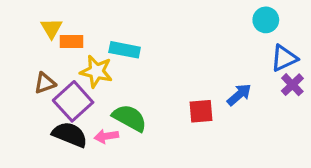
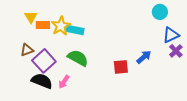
yellow star: (96, 71) -> (61, 26), moved, turned 30
green semicircle: (130, 118) -> (78, 58), moved
pink arrow: (106, 136) -> (64, 82), turned -48

